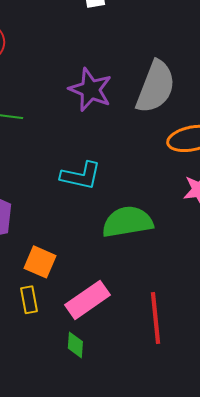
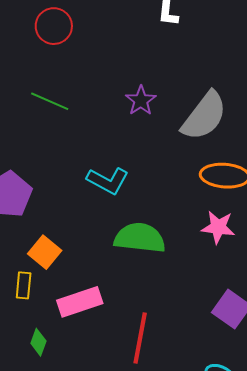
purple star: (90, 90) -> (141, 101), size x0.7
green diamond: (75, 345) -> (38, 342), moved

